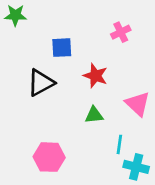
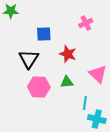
black triangle: (41, 83) -> (29, 59), turned -30
pink hexagon: (49, 157) -> (39, 87), moved

